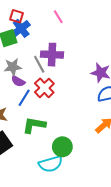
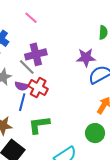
purple semicircle: (18, 81) -> (22, 86), moved
green circle: (62, 147) -> (95, 133), moved

